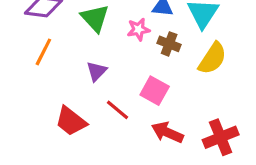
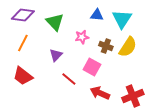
pink star: (138, 29) -> (82, 37), moved
brown cross: (169, 44) -> (106, 46), moved
red trapezoid: (71, 121) -> (23, 76), moved

